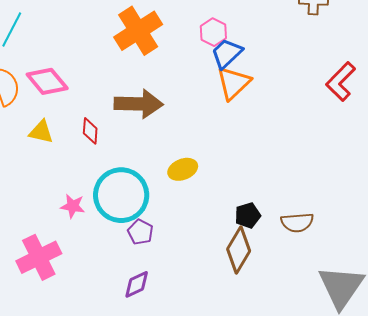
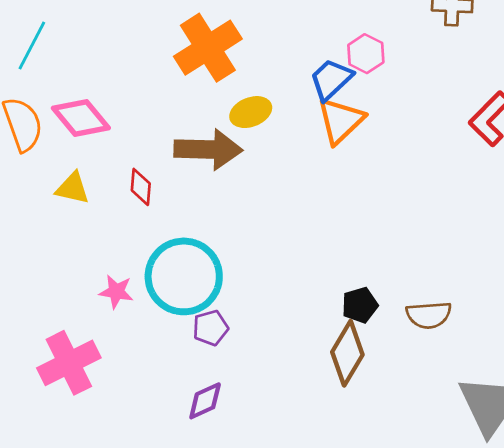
pink hexagon: (213, 32) -> (366, 54), moved
yellow ellipse: (183, 169) -> (251, 112), moved
purple pentagon: (140, 232) -> (211, 328), turned 30

